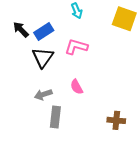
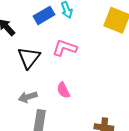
blue rectangle: (44, 31) -> (44, 15), moved

